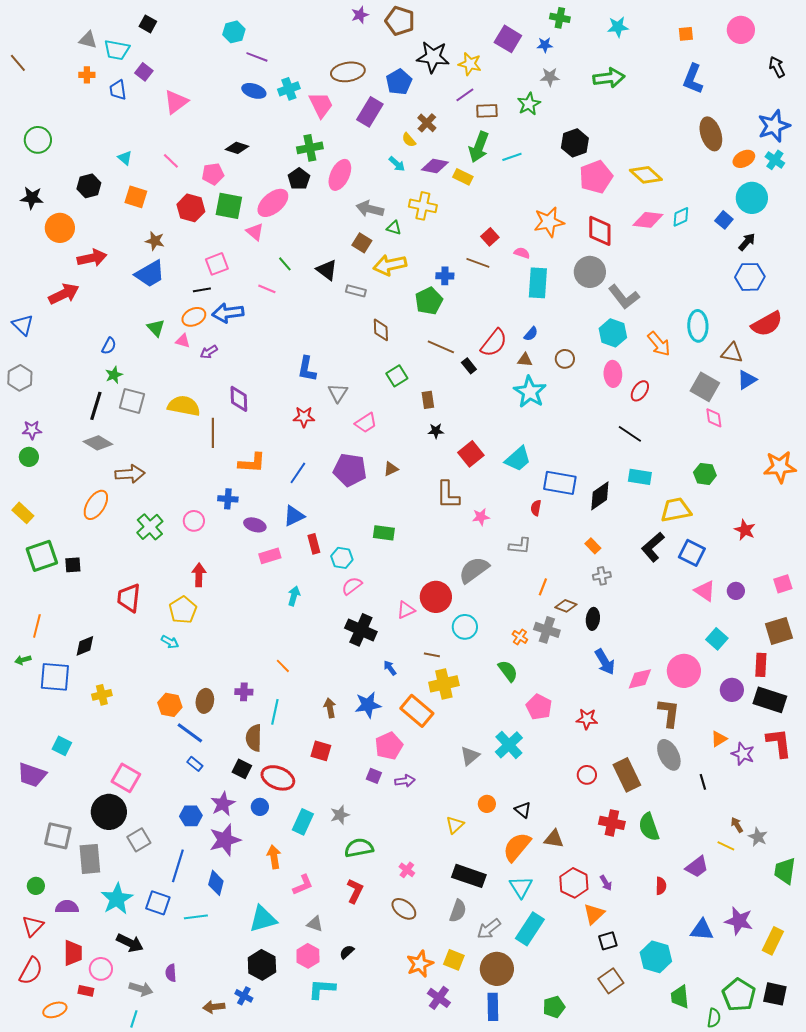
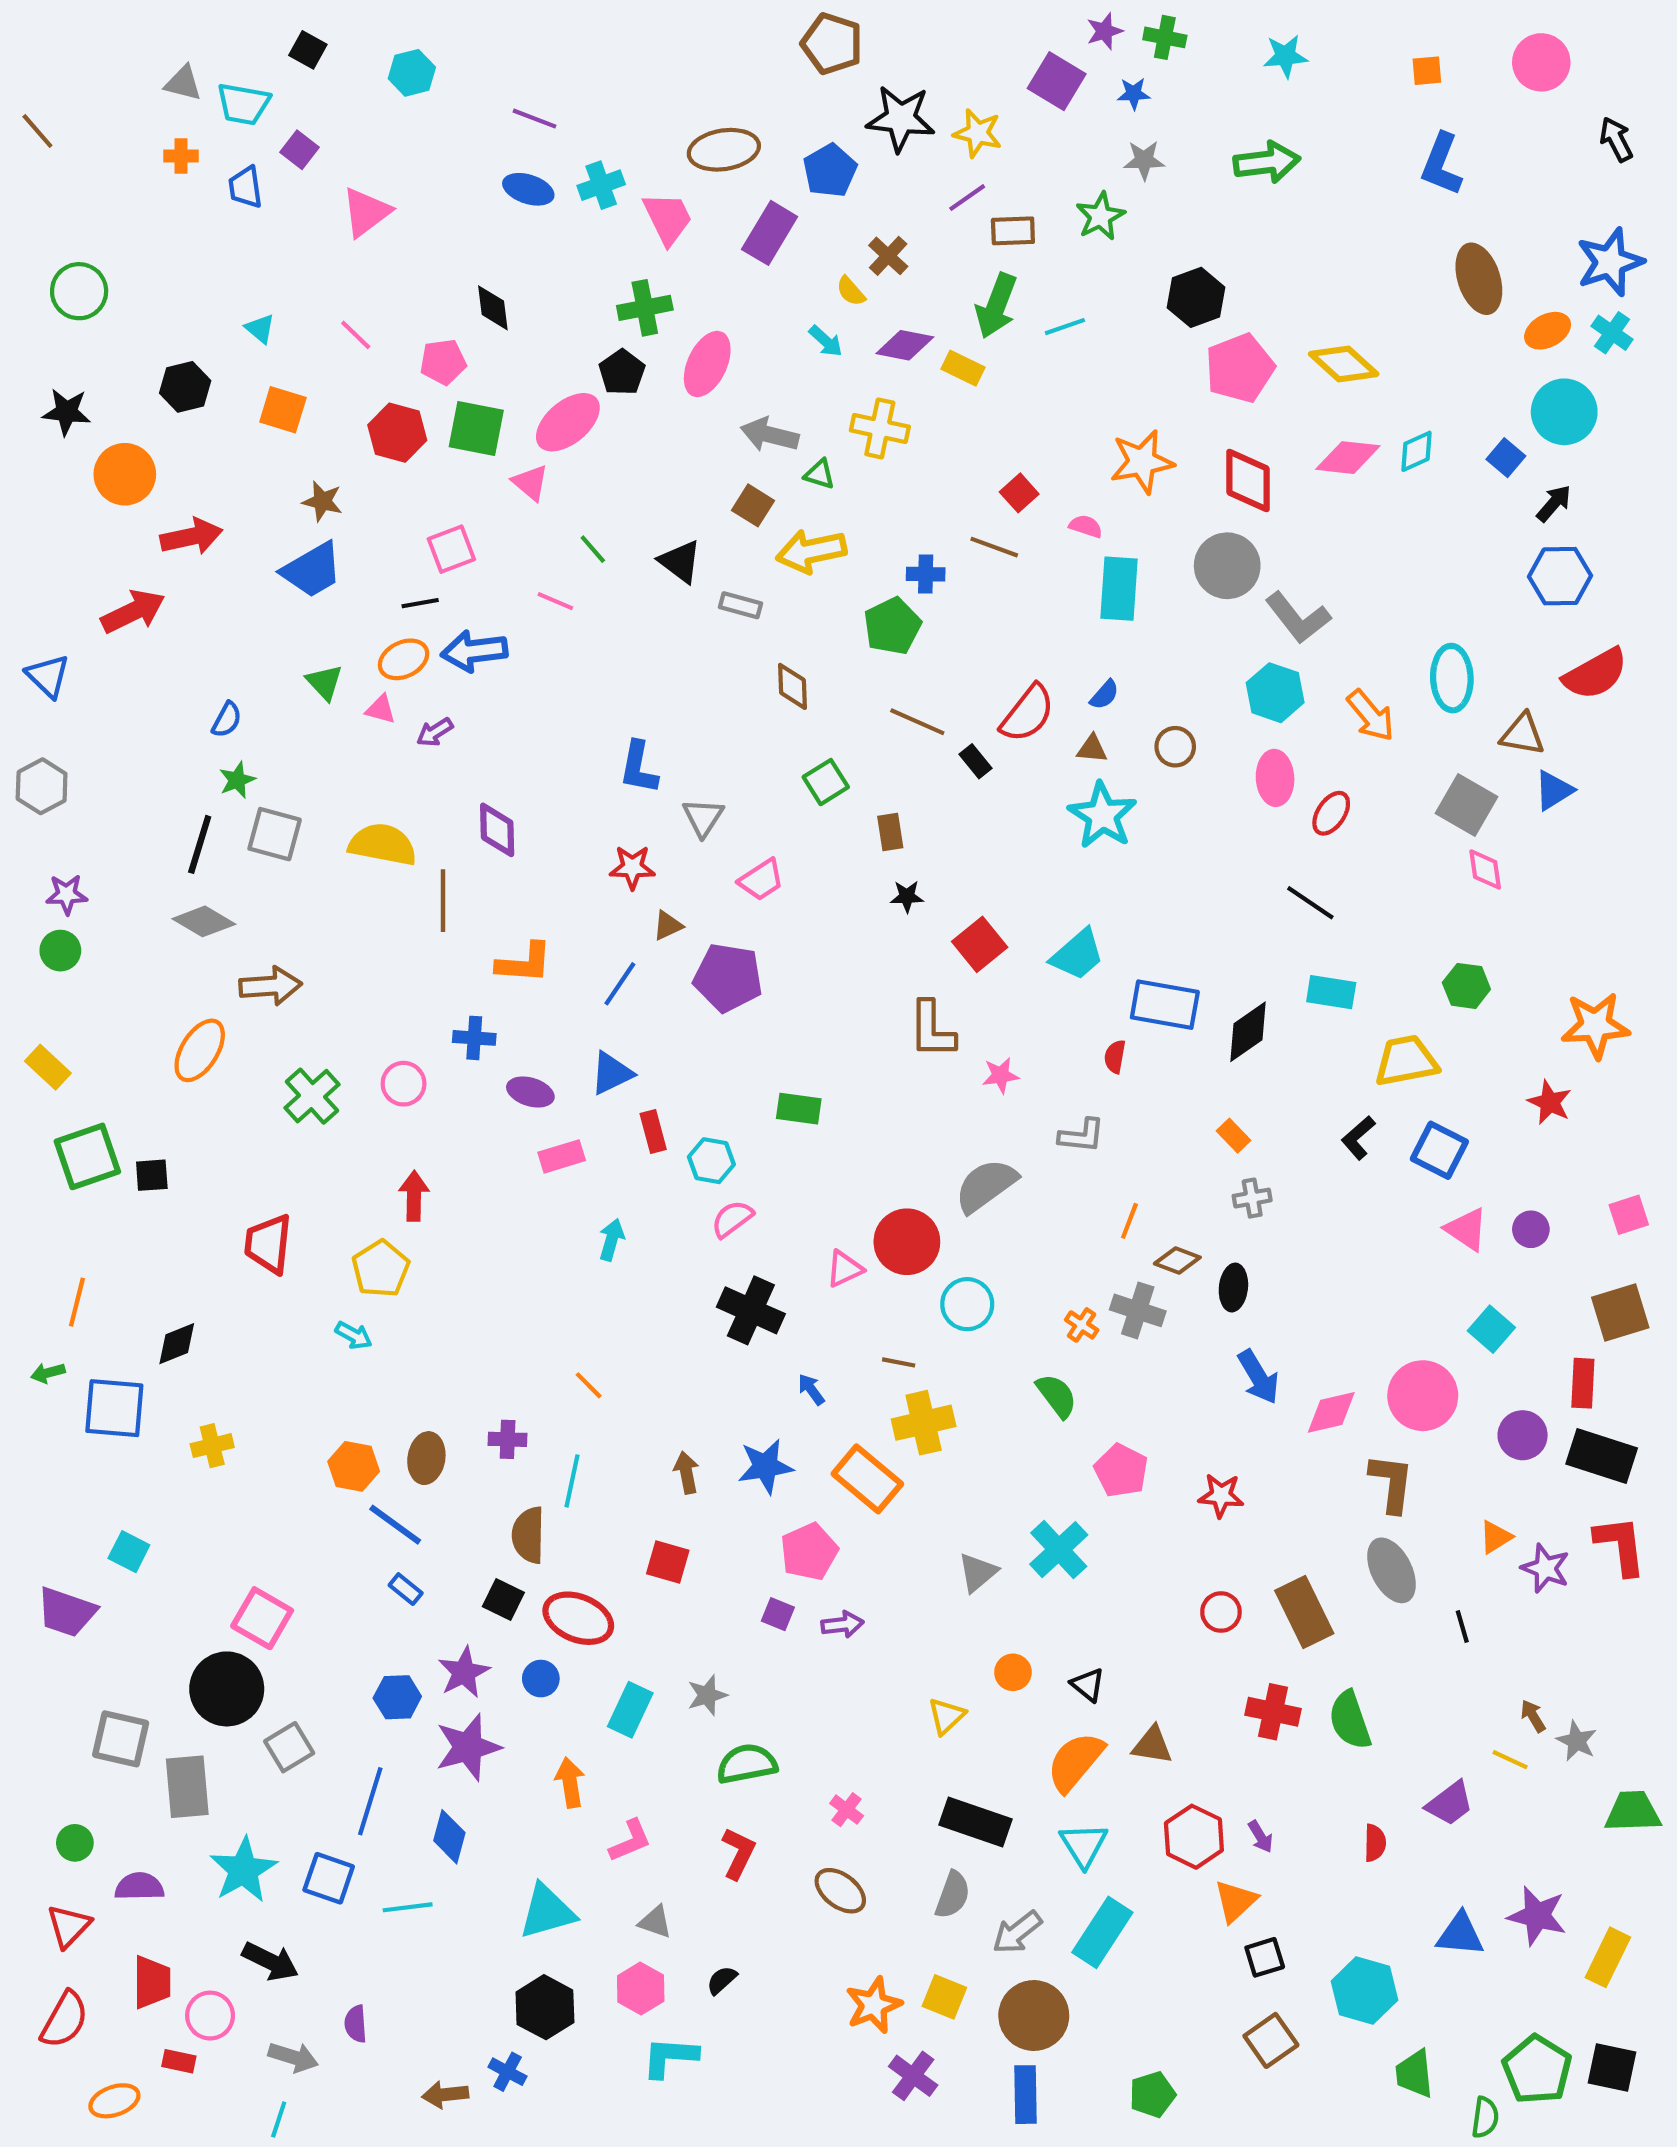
purple star: (360, 15) -> (1104, 31), moved
cyan hexagon: (234, 32) -> (412, 73), moved
black diamond: (237, 148) -> (493, 308), turned 65
orange star: (780, 467) -> (1595, 1025), moved
brown triangle: (391, 469) -> (668, 926), moved
black L-shape: (653, 547) -> (1358, 1138), size x0.7
green trapezoid: (785, 871) -> (1633, 1812), turned 80

